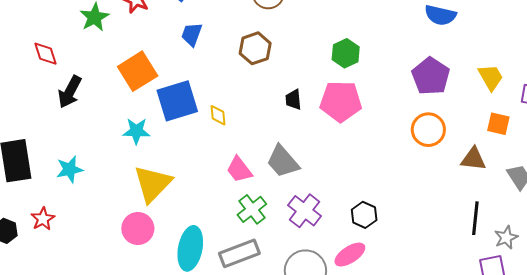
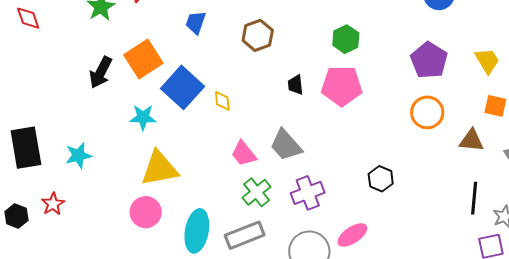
red diamond: (46, 54) -> (28, 18), moved
black arrow: (70, 92) -> (101, 72), moved
blue square: (177, 101) -> (183, 87), turned -30
yellow triangle: (153, 184) -> (159, 168), turned 36
purple cross: (305, 211) -> (308, 193), turned 32
black hexagon: (364, 215) -> (381, 179), moved

